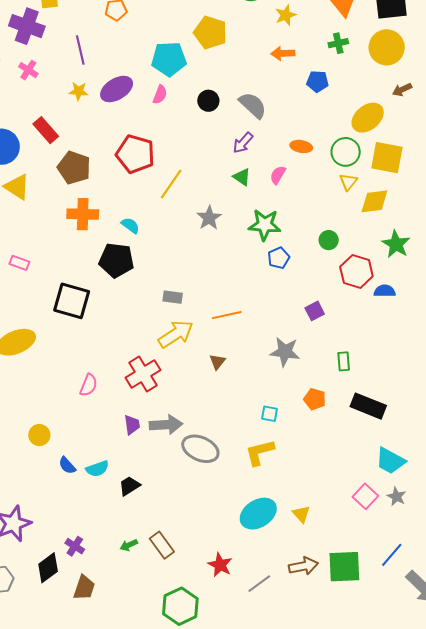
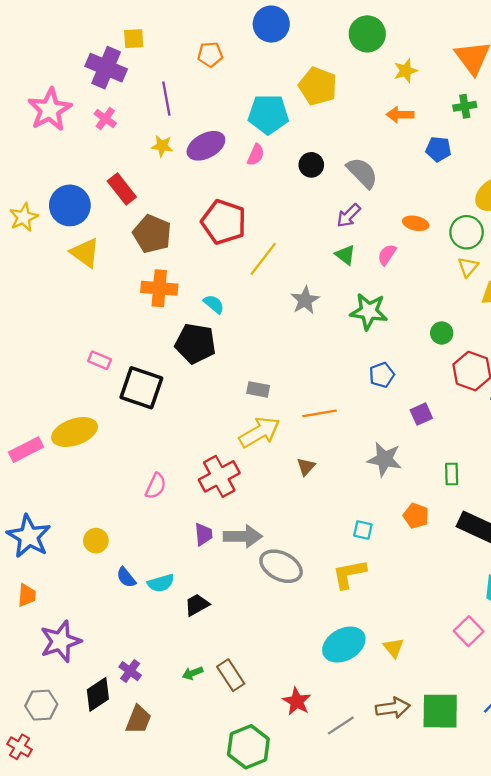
blue pentagon: (279, 258) -> (382, 375), moved
pink rectangle: (19, 263) -> (100, 360), moved

